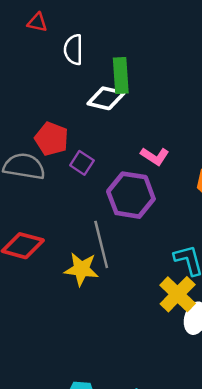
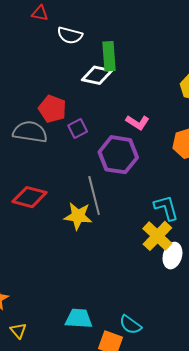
white semicircle: (73, 50) -> (70, 35), turned -75
purple square: (82, 163) -> (78, 129), turned 30

